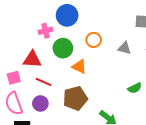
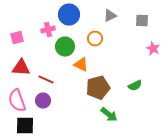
gray triangle: (124, 48) -> (110, 16), moved, turned -40
red triangle: (32, 59) -> (21, 68), moved
pink square: (14, 78) -> (17, 38), moved
brown pentagon: (75, 98) -> (98, 88), moved

